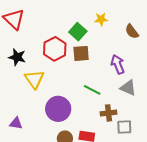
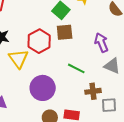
red hexagon: (55, 49) -> (39, 41), moved

